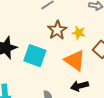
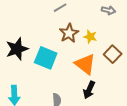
black arrow: (80, 86) -> (89, 90), turned -54

